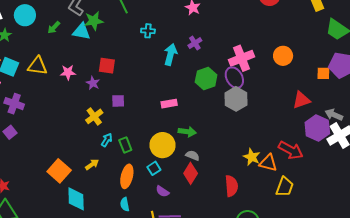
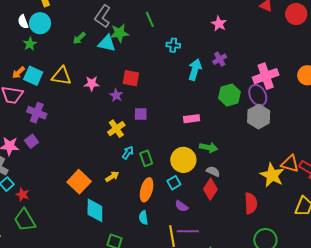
cyan circle: (25, 15) -> (40, 23), moved
yellow star: (252, 157) -> (272, 175), size x1.4
orange triangle: (268, 163) -> (290, 164), moved

